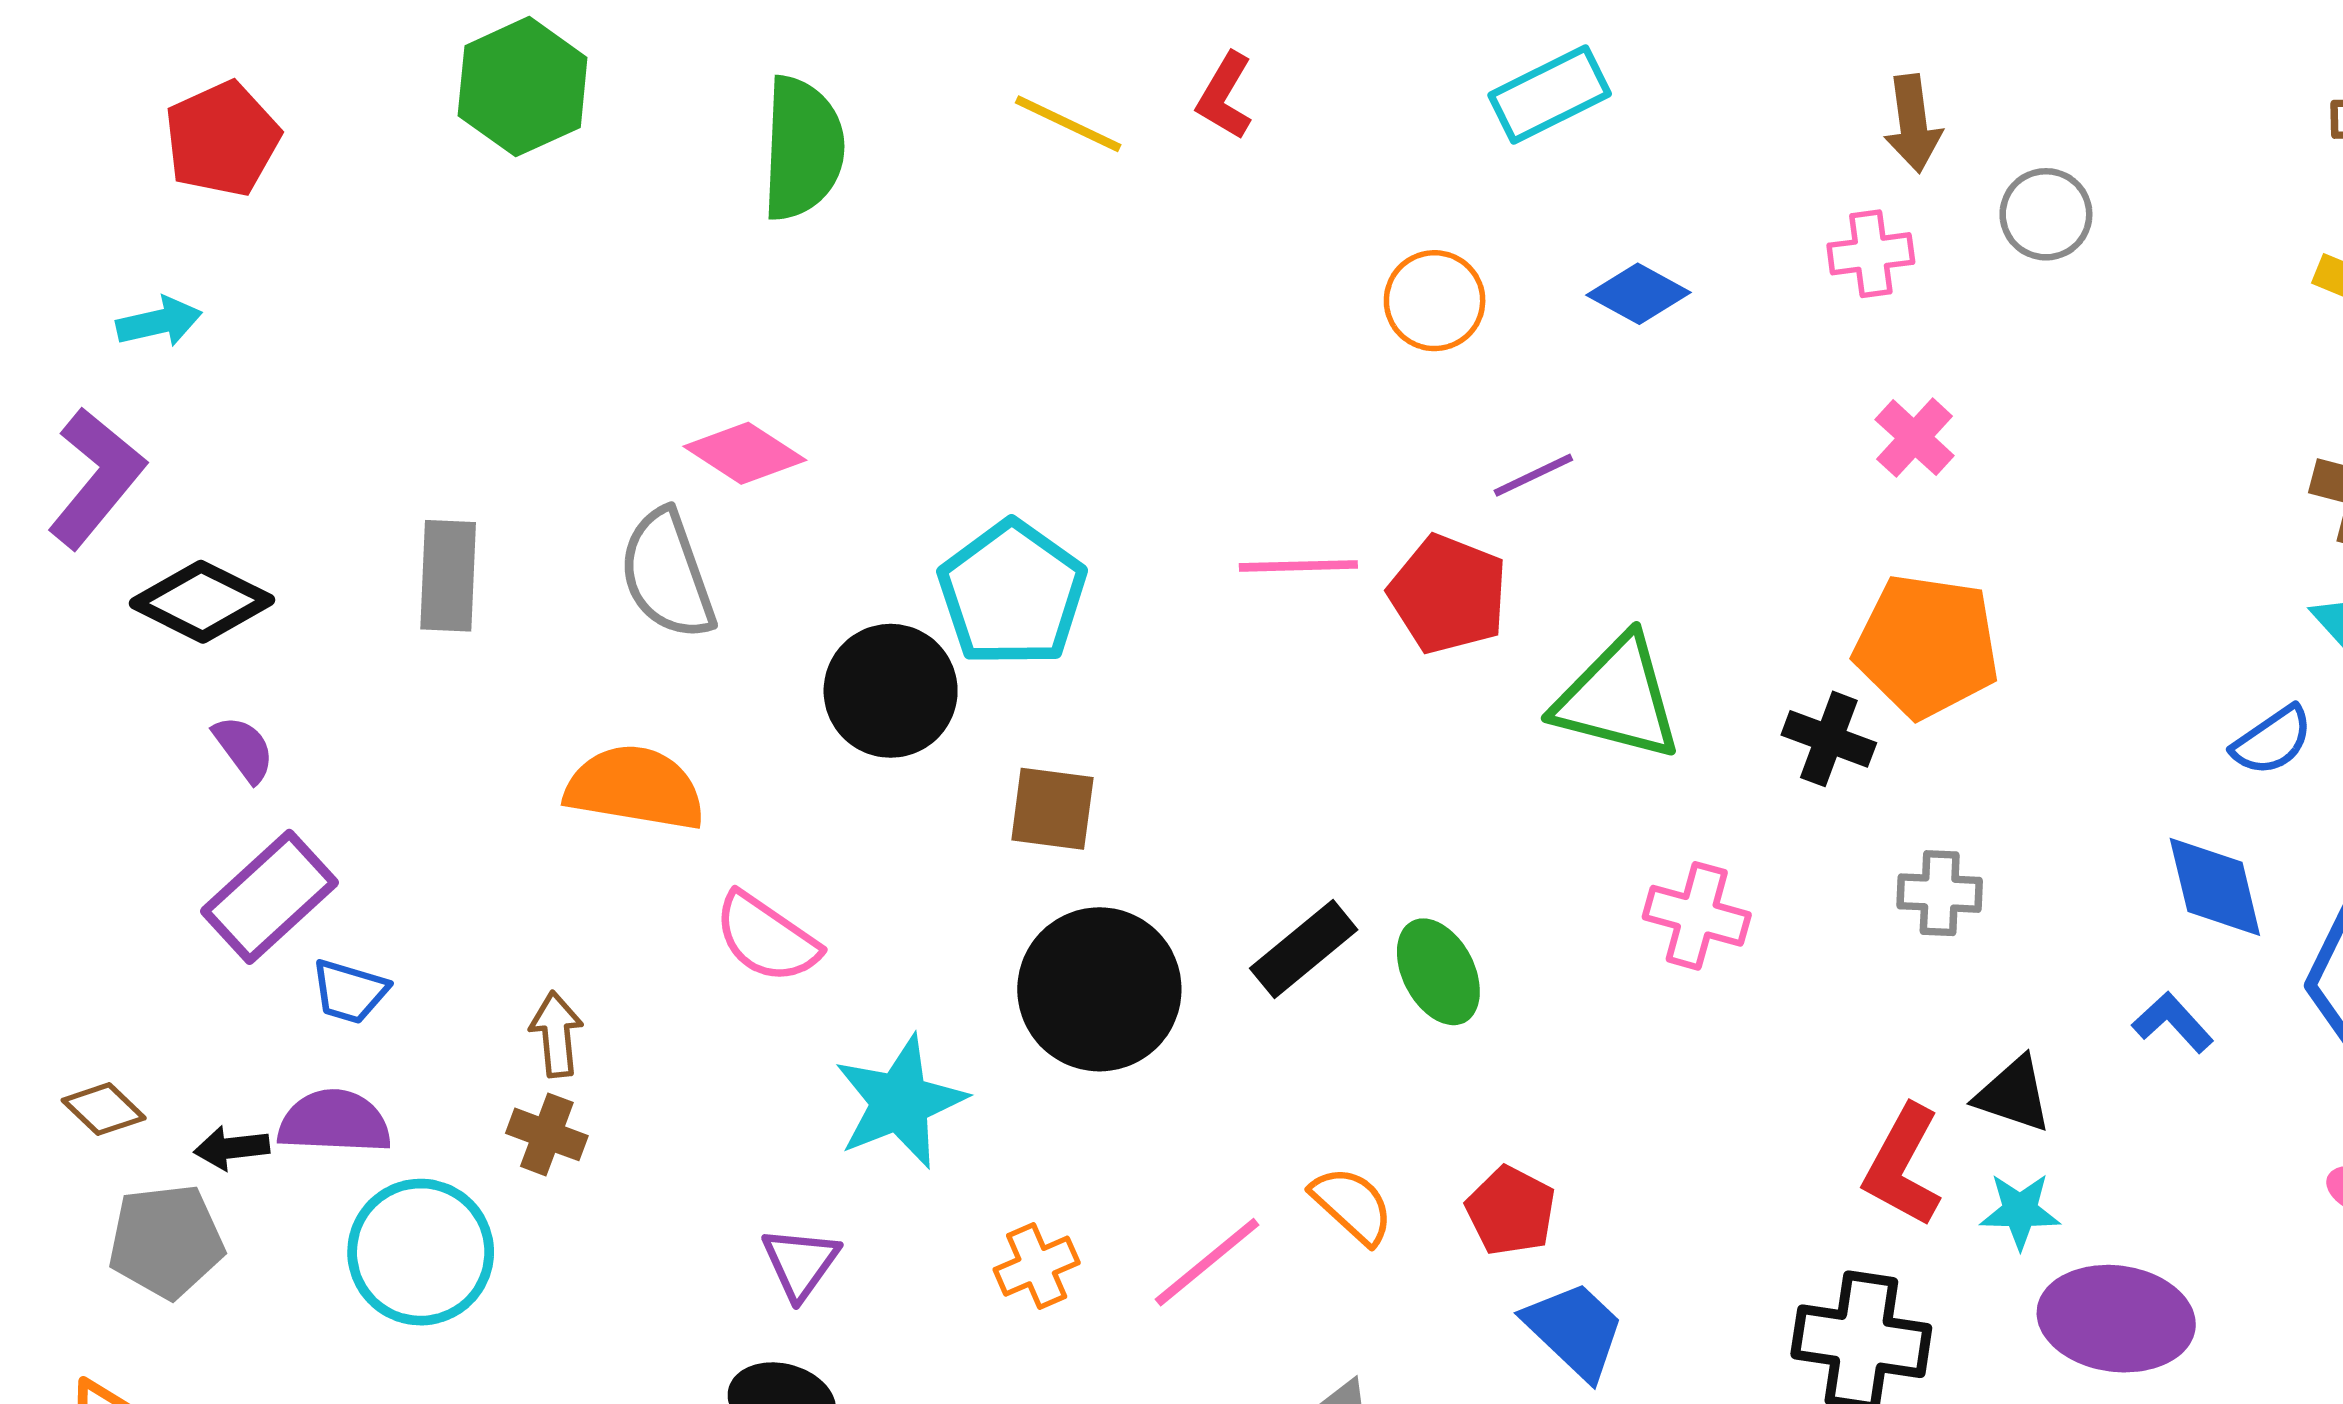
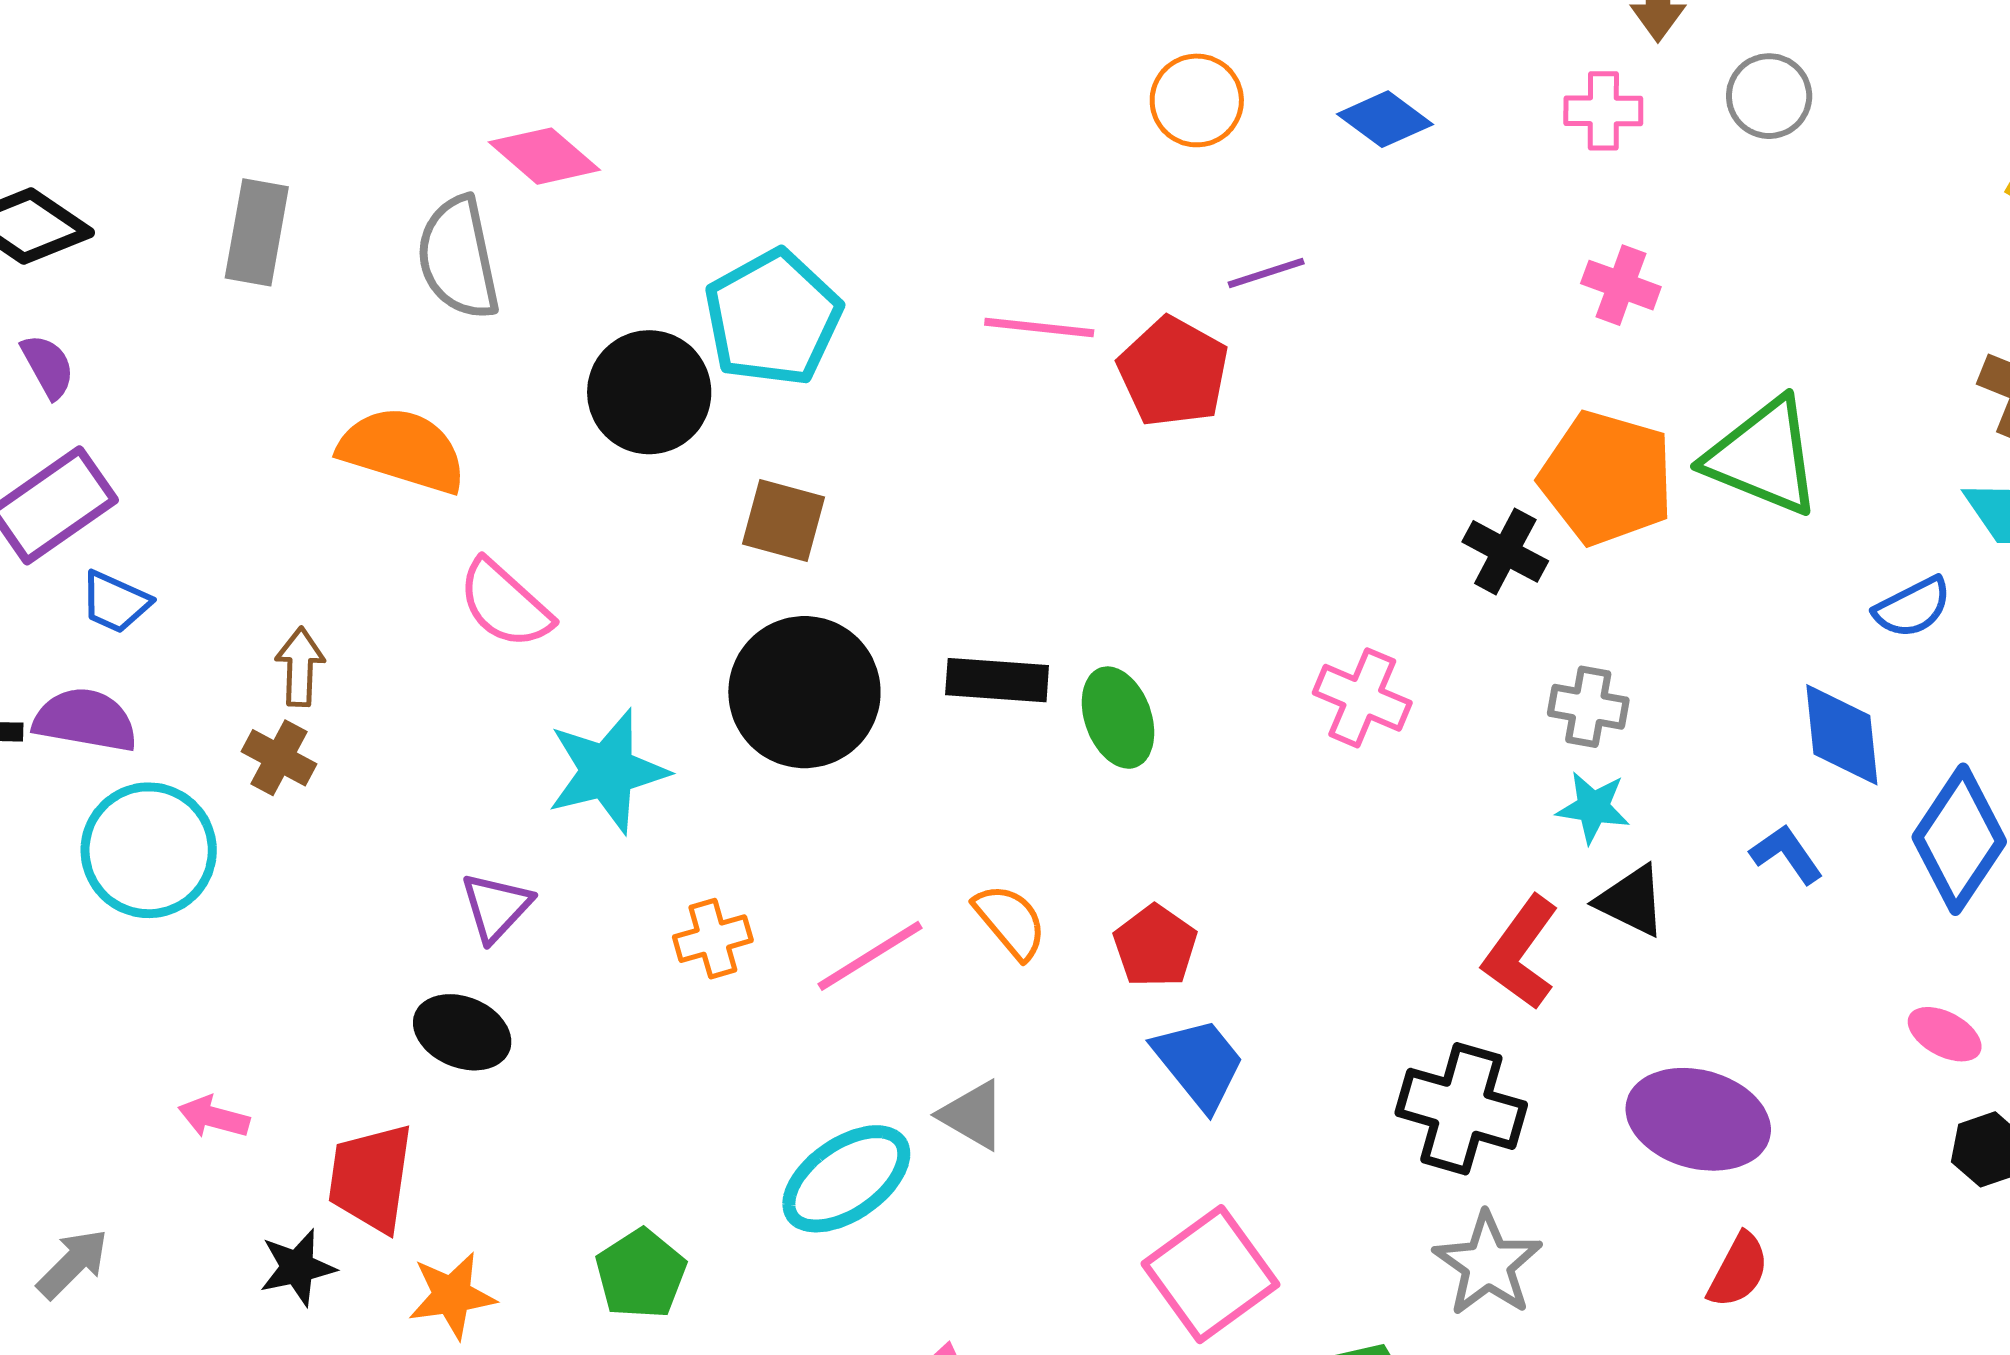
pink cross: (1915, 438) -> (1621, 285), turned -30
green triangle: (1618, 698) -> (1763, 457), moved
black rectangle: (1304, 949) -> (997, 680), turned 36
cyan star: (2020, 1211) -> (1593, 807), moved

